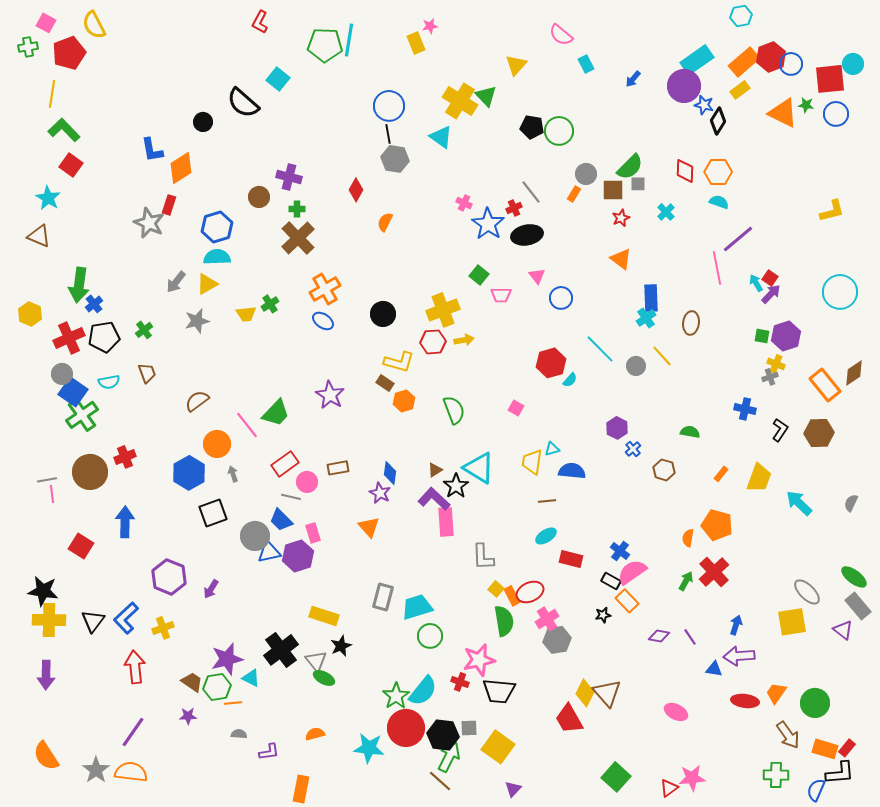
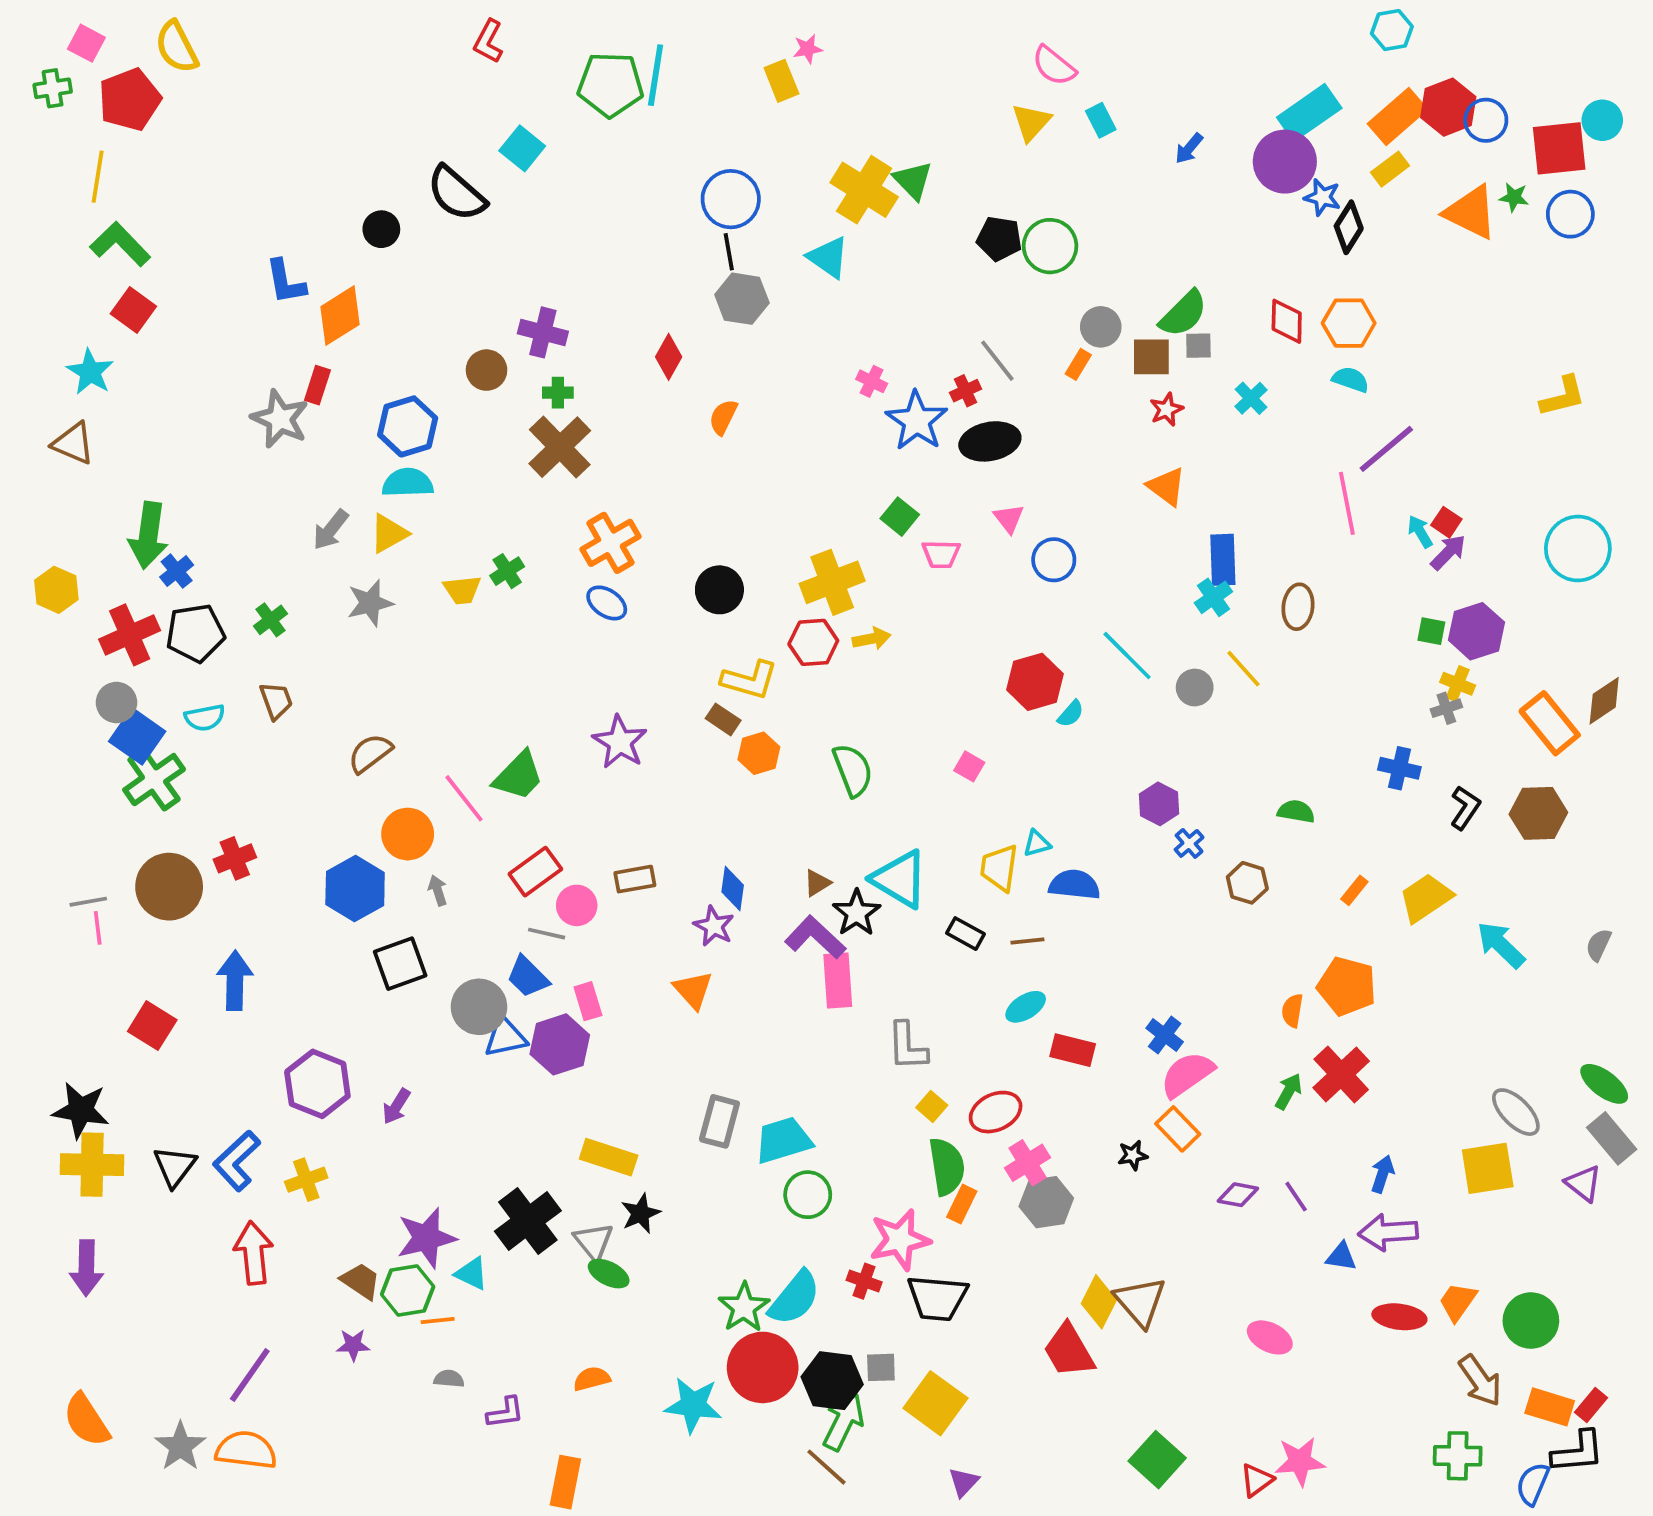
yellow triangle: (516, 65) -> (1031, 122), moved
yellow trapezoid: (759, 478) -> (1426, 898), turned -144
black rectangle: (611, 581) -> (966, 934), moved
orange rectangle: (512, 596) -> (962, 1204), moved, turned 54

